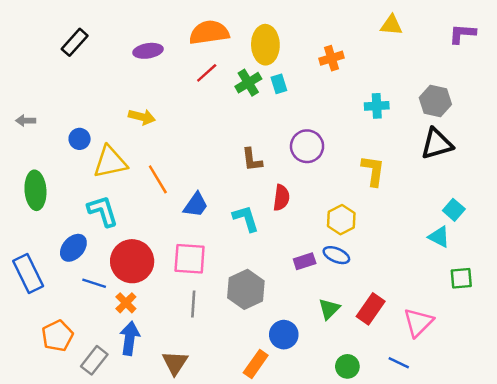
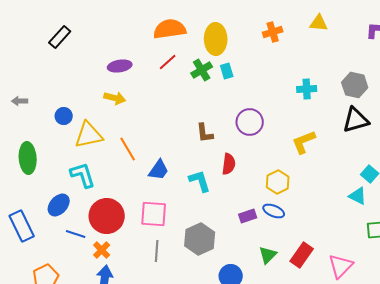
purple ellipse: (148, 51) -> (120, 66), moved
orange cross: (331, 58) -> (273, 32), moved
yellow L-shape: (373, 171) -> (304, 142), turned -120

